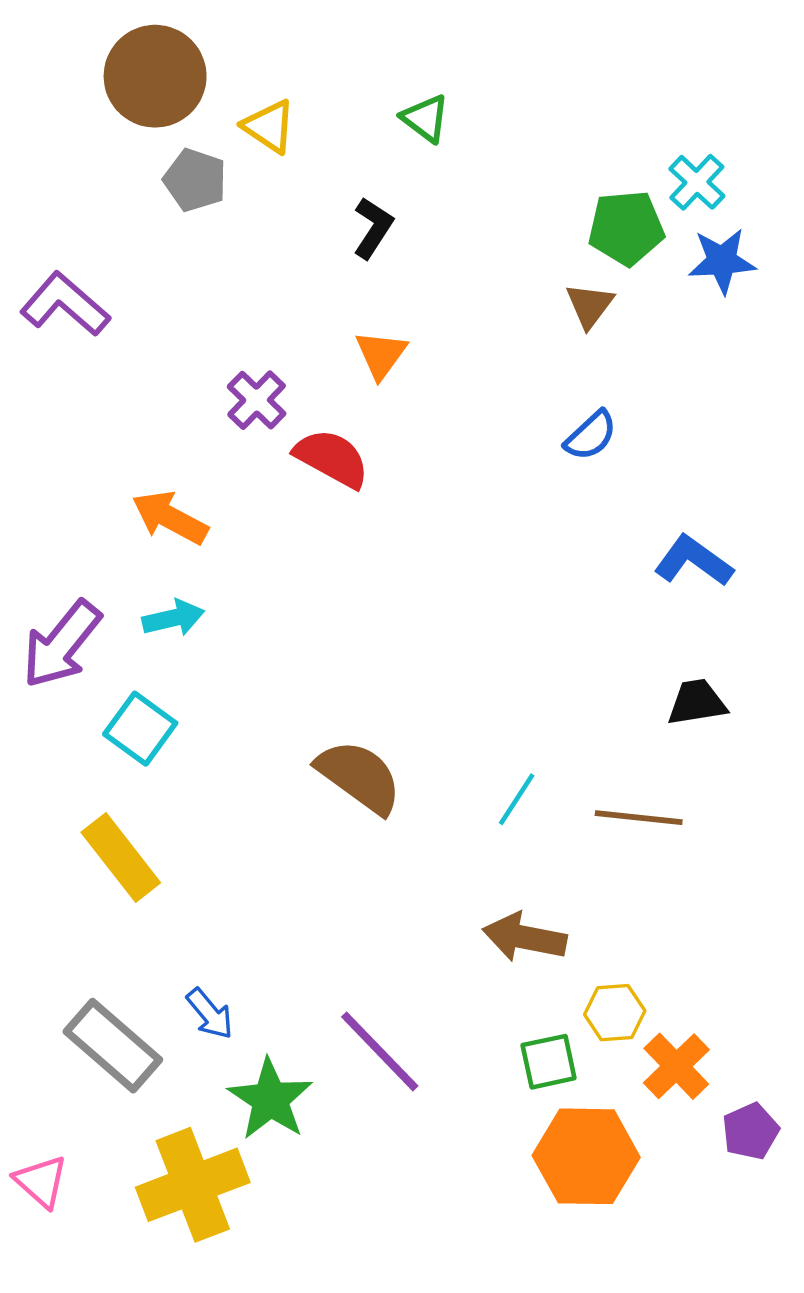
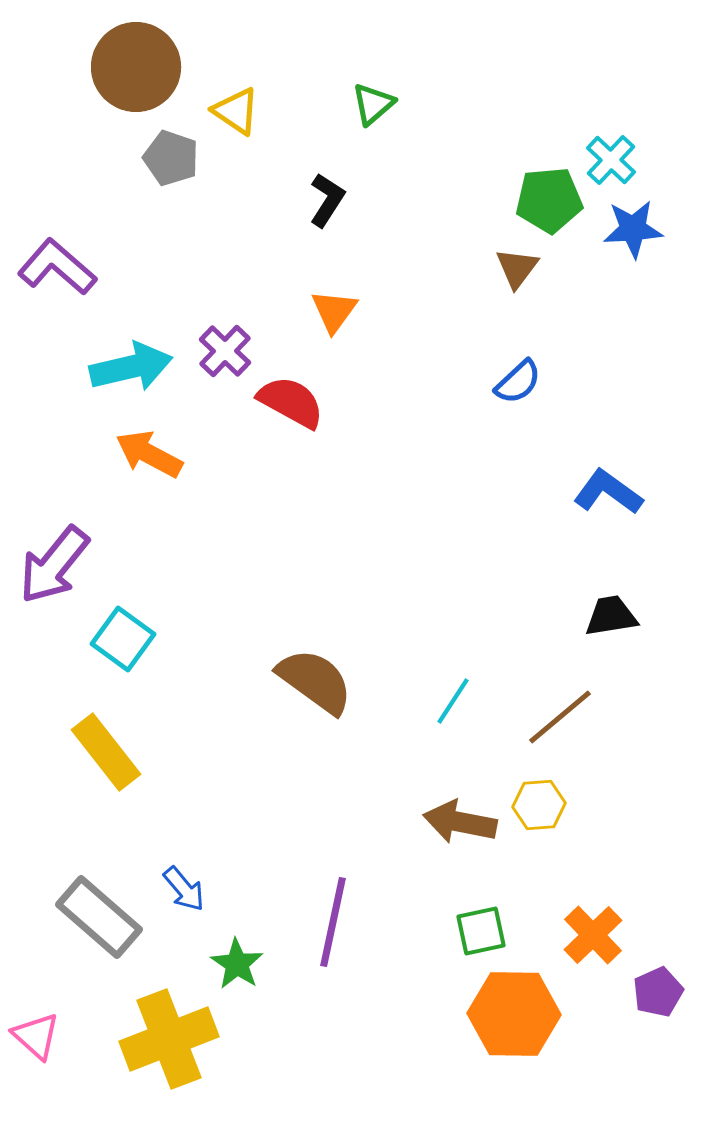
green triangle: (425, 118) -> (373, 104), turned 42
cyan arrow: (173, 618) -> (131, 367), moved, size x1.5
brown line: (639, 818) -> (560, 717), turned -46
yellow hexagon: (615, 1013) -> (539, 805), moved
purple line: (380, 1051) -> (333, 922), turned 56
green star: (270, 1099) -> (237, 964), size x0.7

